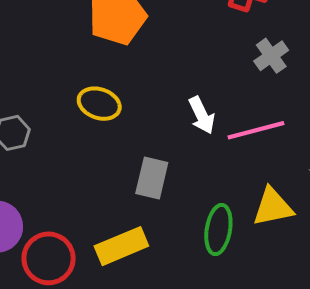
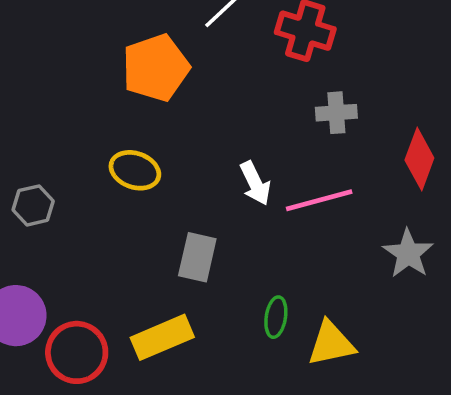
gray cross: (271, 56) -> (336, 113), turned 32
yellow triangle: (273, 207) -> (331, 344), moved
green ellipse: (218, 229) -> (276, 317), size x0.7

